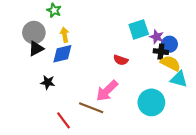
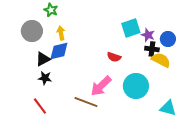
blue circle: (169, 44) -> (168, 39), moved
black triangle: (36, 48) -> (43, 59), moved
cyan triangle: (179, 79) -> (168, 108), moved
cyan circle: (151, 102) -> (136, 86), moved
red line: (64, 120) -> (40, 106), moved

